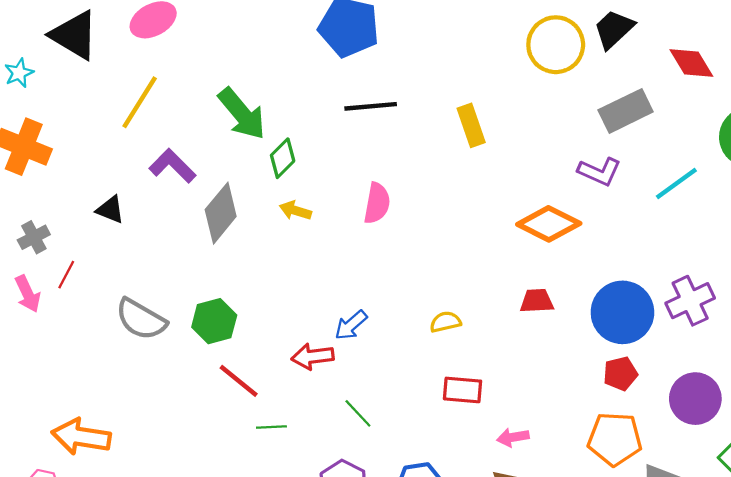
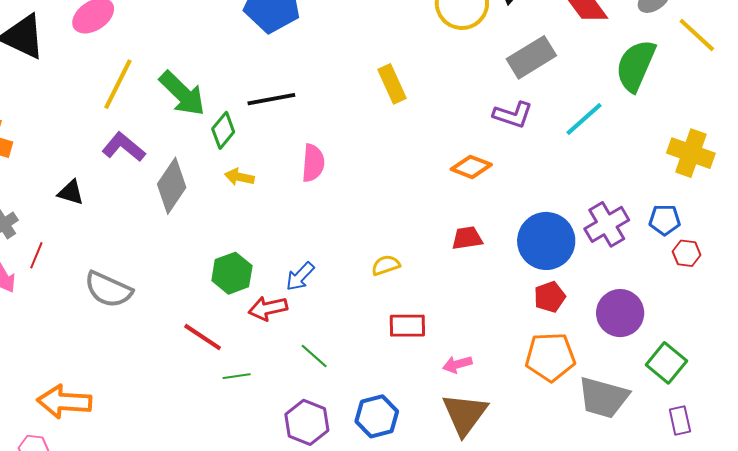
yellow line: (140, 102) -> (118, 84), moved
black line: (371, 106) -> (271, 99), moved
orange diamond: (549, 224) -> (471, 167), size x0.7
green hexagon: (214, 321) -> (232, 273), moved

